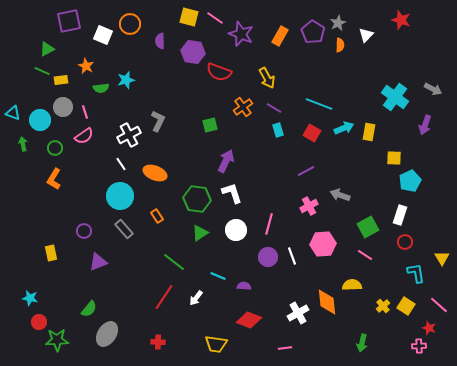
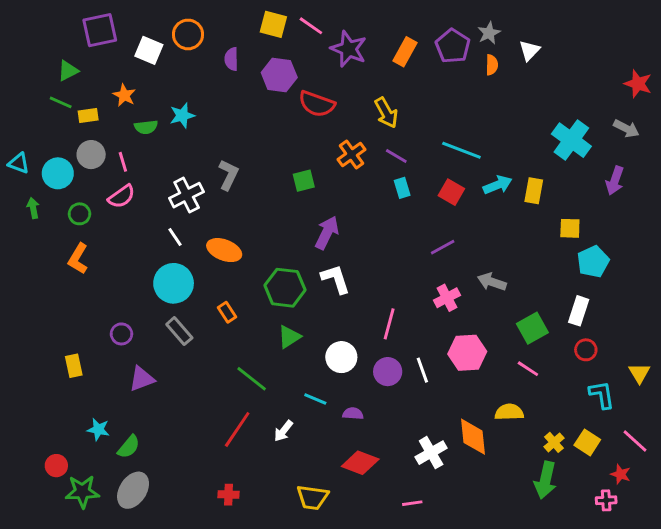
red star: (401, 20) -> (638, 84), moved
white circle: (236, 230) -> (341, 357), moved
cyan star: (30, 298) -> (98, 429), moved
gray ellipse: (107, 334) -> (133, 490), moved
green arrow: (362, 343) -> (545, 480), moved, size x1.4

